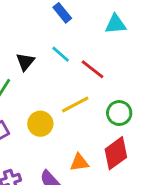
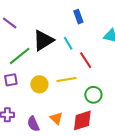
black triangle: (25, 62) -> (43, 40), size x1.6
orange triangle: (79, 162) -> (56, 118), turned 32

